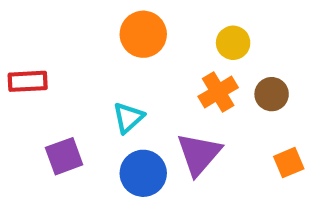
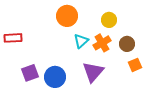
cyan triangle: (128, 118) -> (81, 41), moved
orange square: (289, 163) -> (135, 65), moved
blue circle: (143, 173) -> (55, 77), moved

